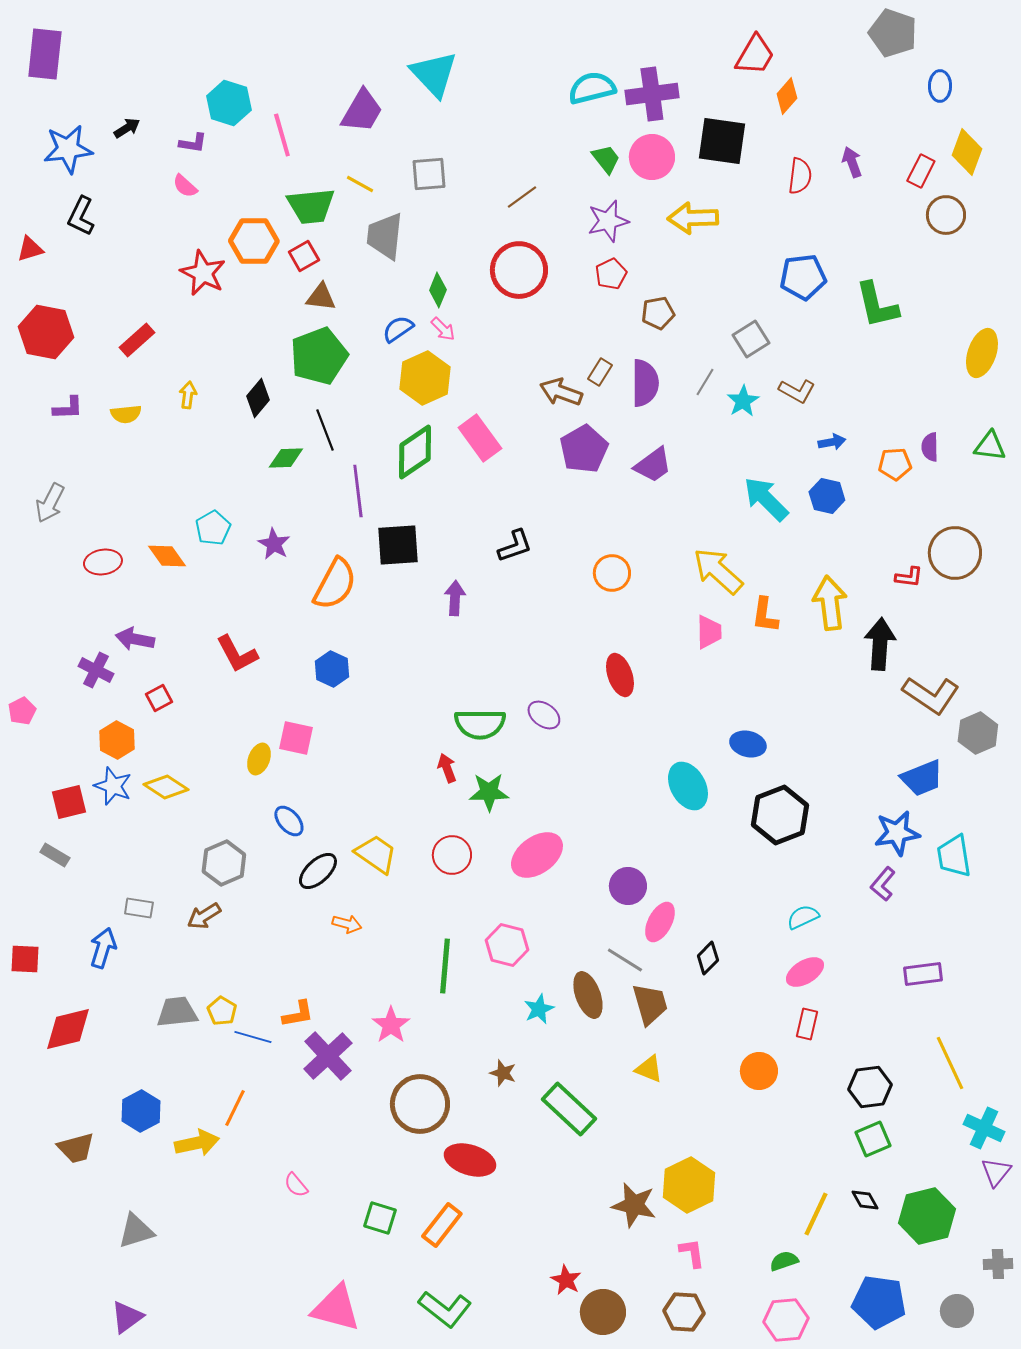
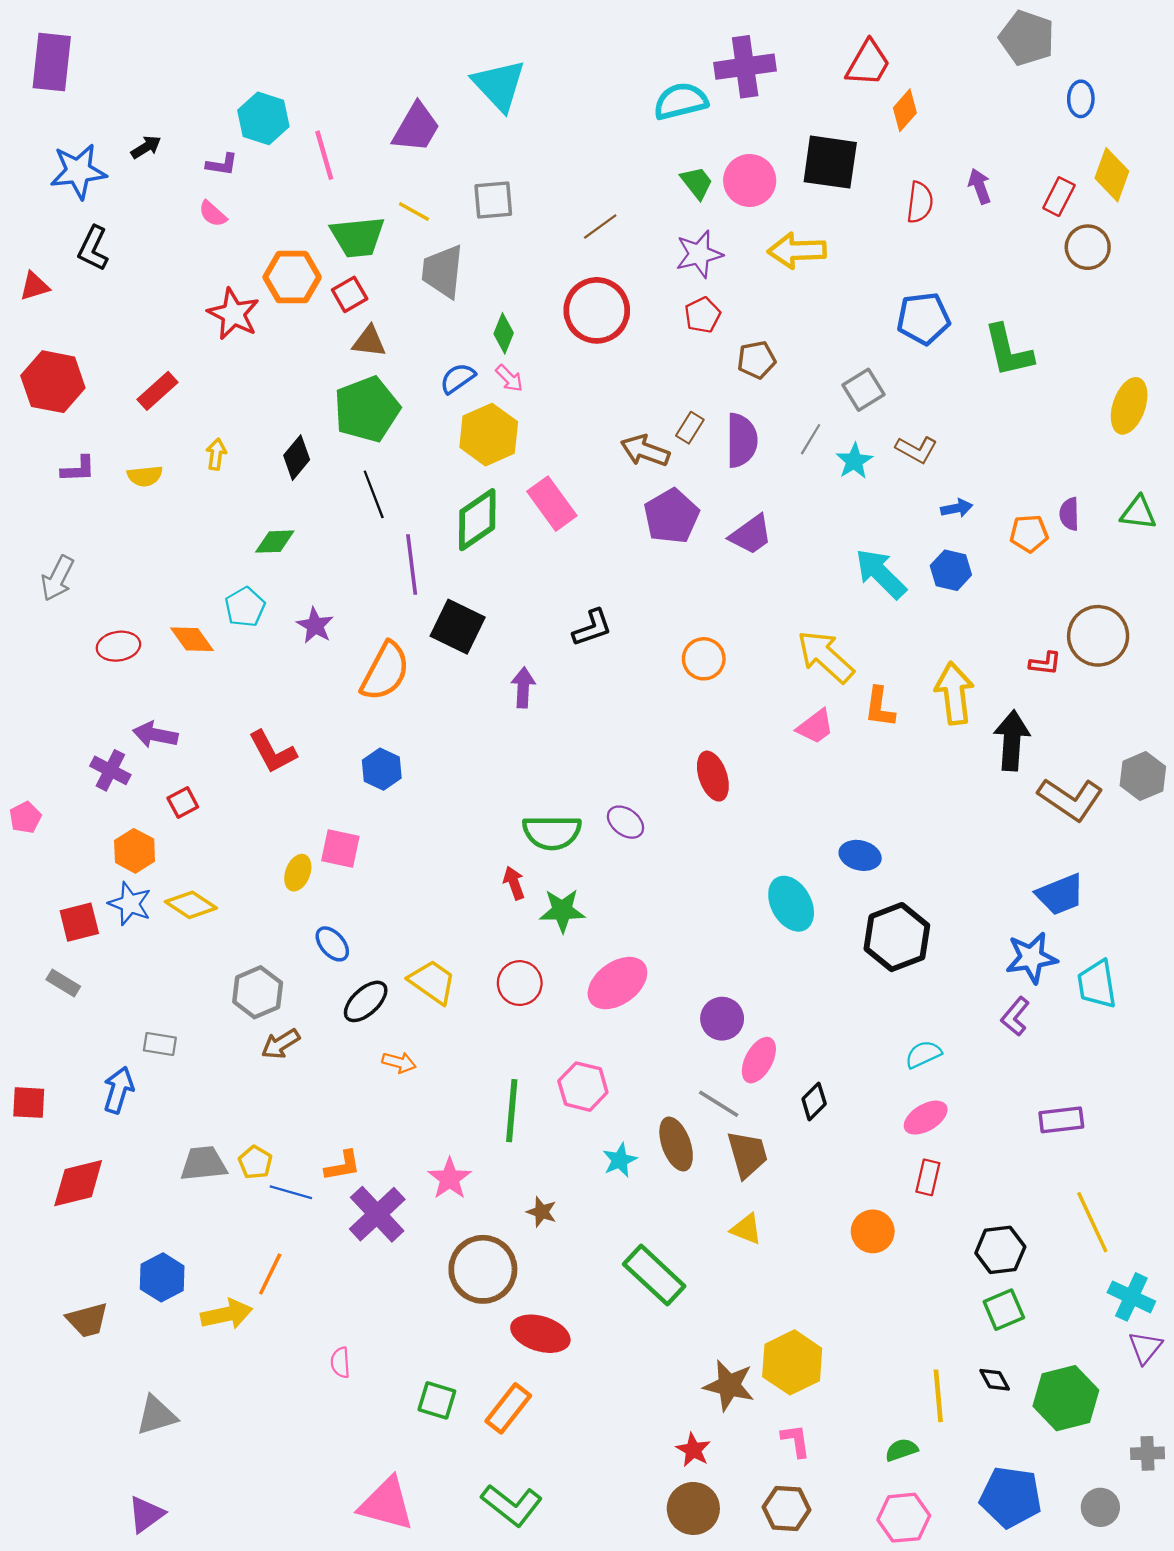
purple cross: (652, 94) -> (745, 67), moved
green diamond: (286, 458) -> (275, 542), moved
black square: (398, 545) -> (458, 627), turned 30
pink trapezoid: (709, 632) -> (815, 727), turned 54
gray hexagon: (978, 733) -> (1143, 776), moved
brown arrow: (204, 916) -> (281, 1044), moved
brown star: (503, 1073) -> (542, 1212), moved
pink semicircle: (296, 1185) -> (340, 1362), turned 36
yellow line: (816, 1214) -> (938, 1396), turned -30
red star: (566, 1280) -> (693, 1450), moved

